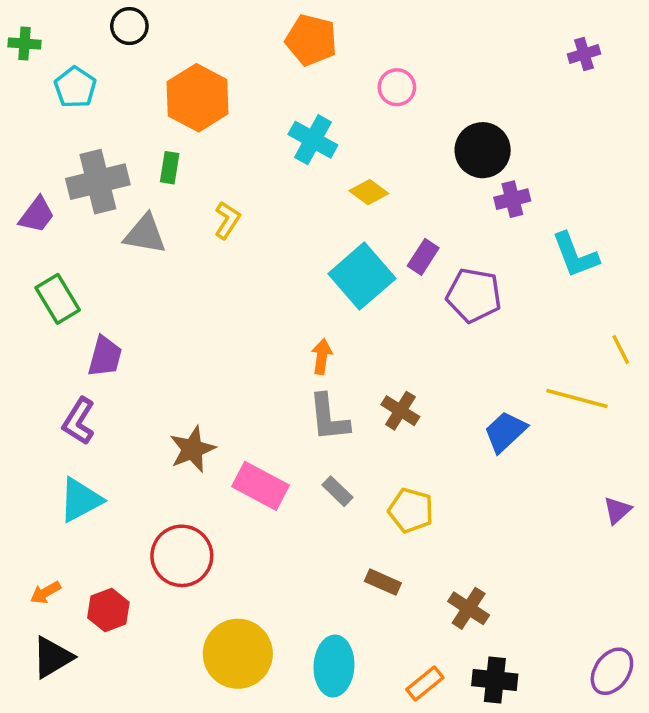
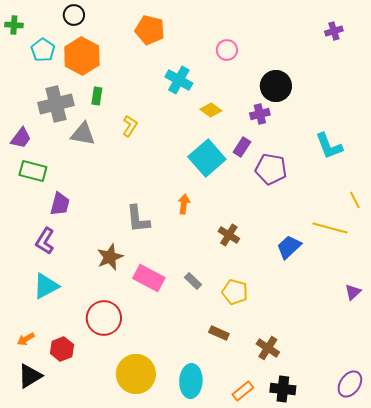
orange pentagon: (311, 40) -> (150, 30), moved
orange hexagon: (198, 98) -> (82, 56), moved
purple cross: (512, 199) -> (260, 114), moved
purple trapezoid: (37, 215) -> (21, 138), moved
green rectangle: (58, 299) -> (33, 171), turned -44
gray L-shape: (329, 418) -> (138, 219), moved

